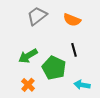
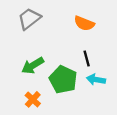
gray trapezoid: (37, 16) -> (29, 19), moved
cyan arrow: (82, 85) -> (96, 80), moved

